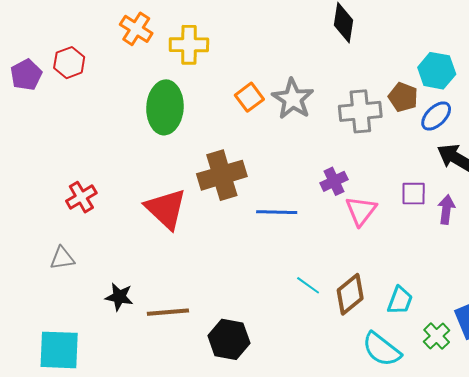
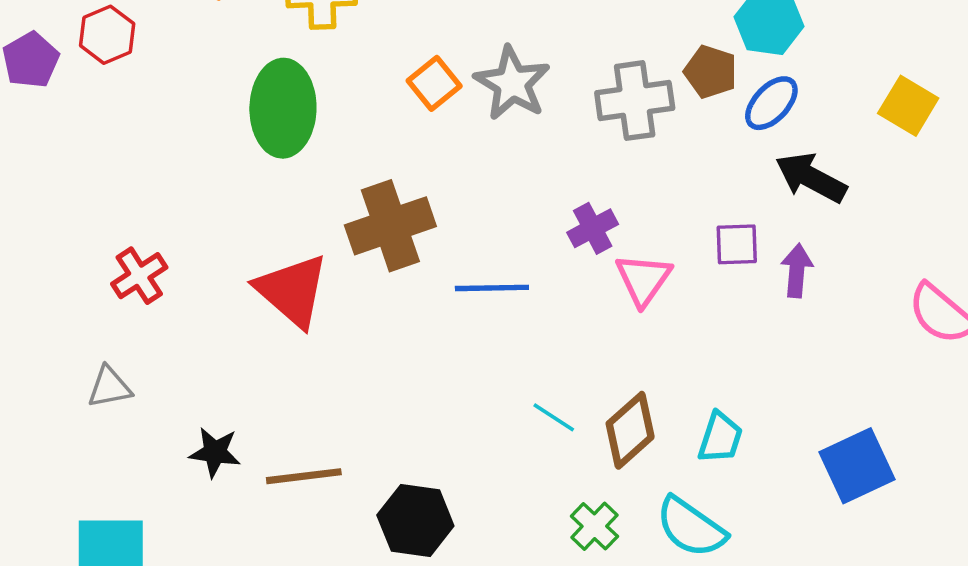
green cross: (437, 336) -> (594, 526), moved

